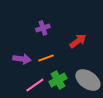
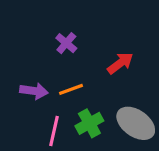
purple cross: (43, 28) -> (66, 43), turned -32
pink line: (35, 85) -> (54, 131), turned -42

